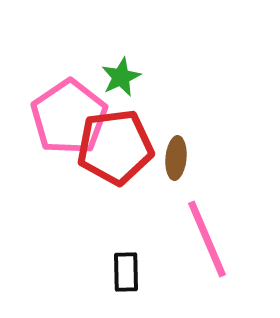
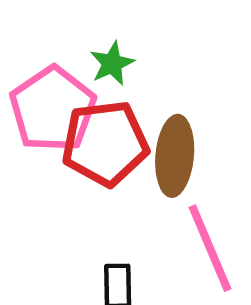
brown ellipse: (176, 158) -> (175, 156), size x1.6

